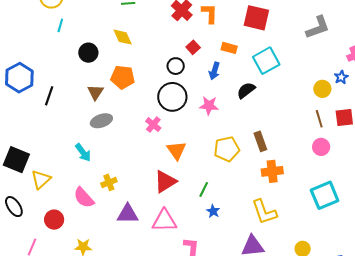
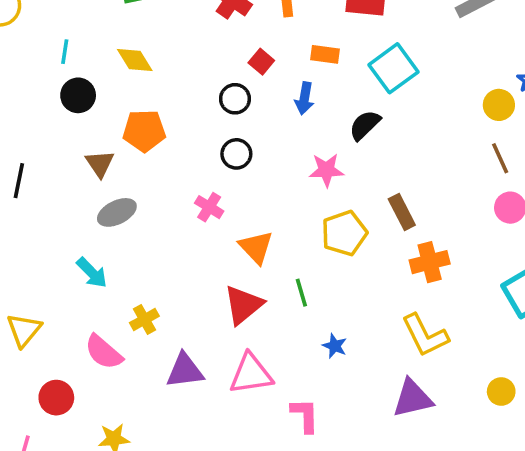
cyan line: (60, 25) -> (65, 52), moved
black circle: (172, 97) -> (236, 154), size x0.6
pink star: (209, 106) -> (326, 170), moved
green line: (204, 189) -> (301, 293), moved, turned -35

